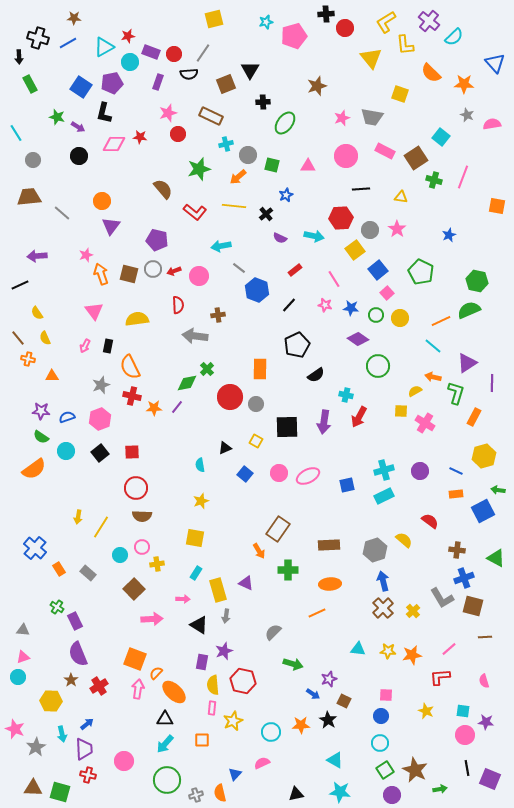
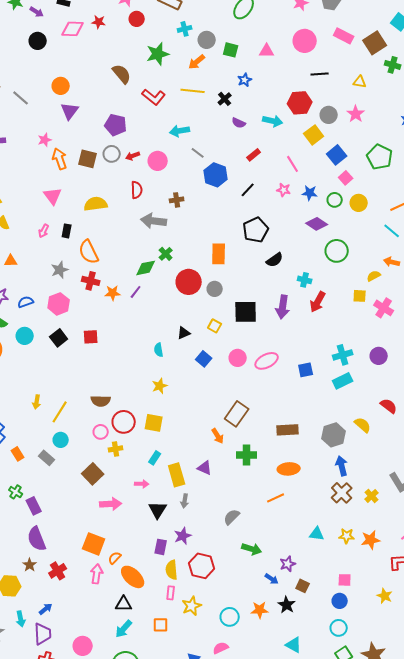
red circle: (136, 488) -> (124, 422), moved
cyan circle: (120, 555) -> (61, 440), moved
black triangle: (199, 625) -> (158, 510), turned 30

